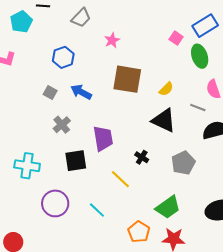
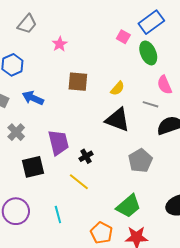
brown square: (127, 79) -> (78, 82), size x0.7
black cross: (142, 157) -> (86, 156), moved, turned 32
cyan line: (97, 210) -> (58, 215), turned 36

